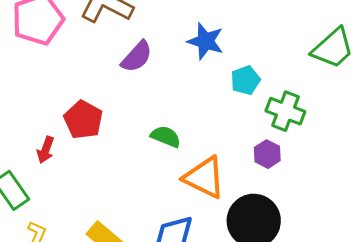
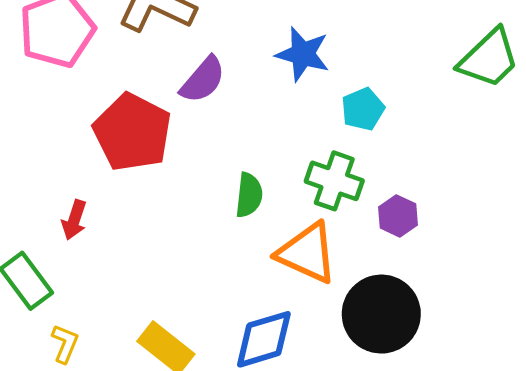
green cross: (285, 111) -> (334, 181), moved
red pentagon: (83, 120) -> (132, 132), moved, size x1.4
green semicircle: (166, 137) -> (249, 195), turned 76

